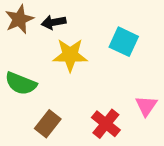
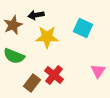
brown star: (19, 19) -> (13, 25), moved
red cross: (106, 124) -> (54, 75), moved

